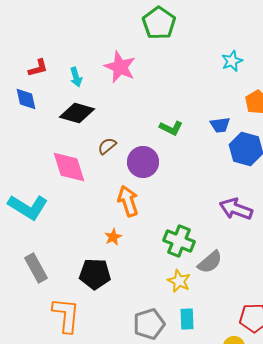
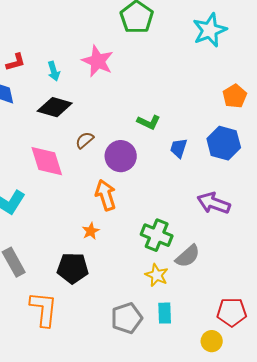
cyan star: (232, 61) -> (210, 30), moved, size x1.6
blue trapezoid: (220, 125) -> (179, 148), moved, turned 115

